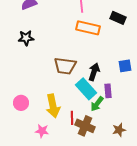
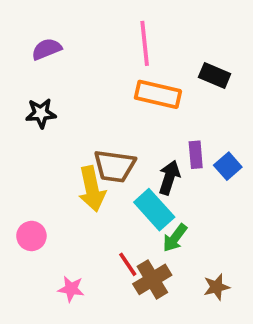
blue square: (125, 66) -> (228, 166), turned -32
purple rectangle: (108, 91) -> (196, 155), moved
yellow arrow: (53, 106) -> (92, 189), moved
red line: (72, 118) -> (128, 264), turned -32
brown cross: (85, 126) -> (152, 279), turned 36

